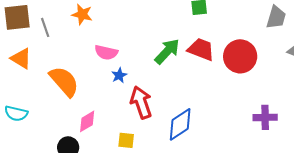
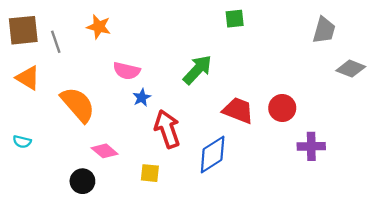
red trapezoid: (201, 49) -> (238, 110), moved
red circle: (240, 56) -> (282, 108), moved, size x0.7
cyan semicircle: (16, 113) -> (22, 142), size x0.7
pink diamond: (87, 121) -> (105, 151), turned 70

